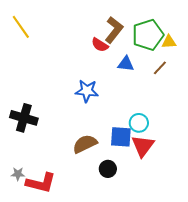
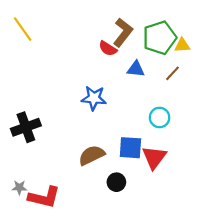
black cross: (24, 118) -> (26, 127), turned -36
cyan circle: (139, 123) -> (160, 117), moved

